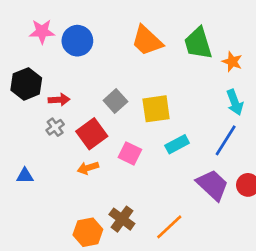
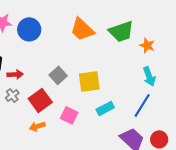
green trapezoid: (198, 43) -> (121, 31), turned -92

